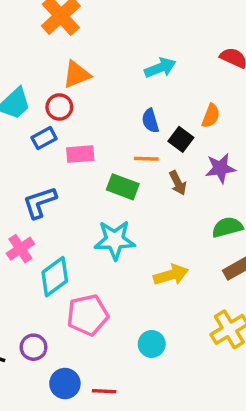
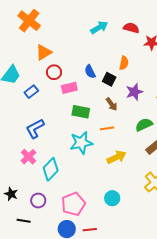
cyan arrow: (160, 68) -> (99, 27), moved
red circle: (59, 107) -> (54, 72), moved
pink rectangle: (80, 154) -> (69, 88), moved
orange line: (146, 159) -> (107, 128), moved
pink pentagon: (88, 315) -> (73, 204), moved
purple circle: (34, 347) -> (38, 201), moved

